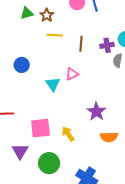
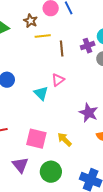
brown star: (47, 15) -> (31, 21), moved
yellow line: (55, 35) -> (43, 36), moved
pink square: (40, 128) -> (36, 139), turned 30

